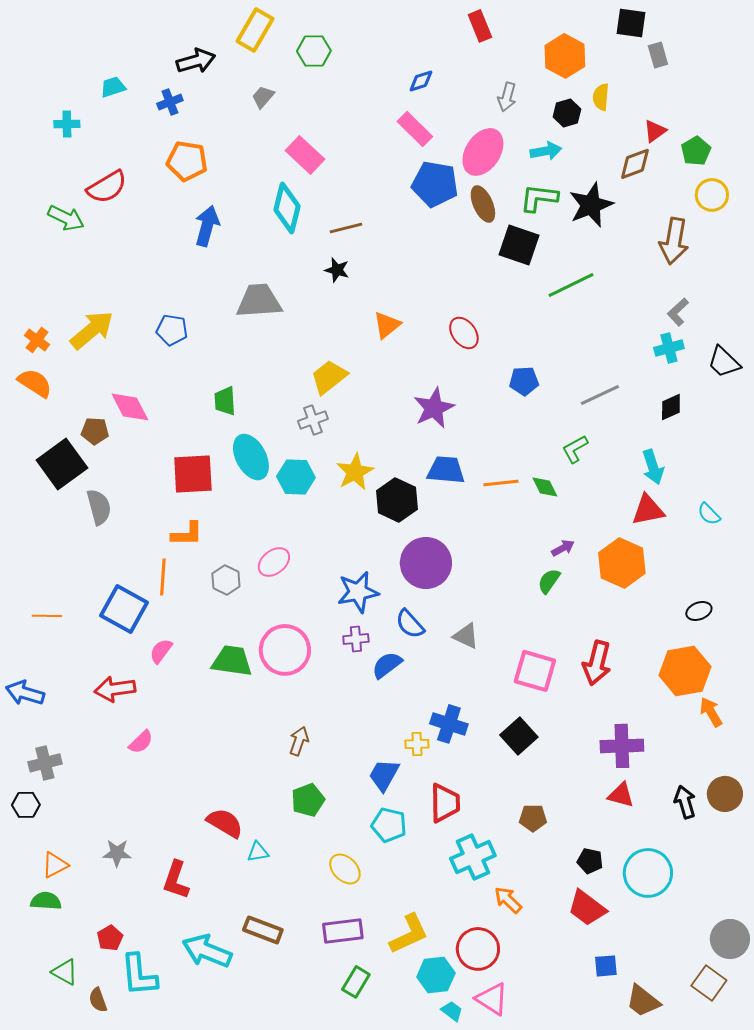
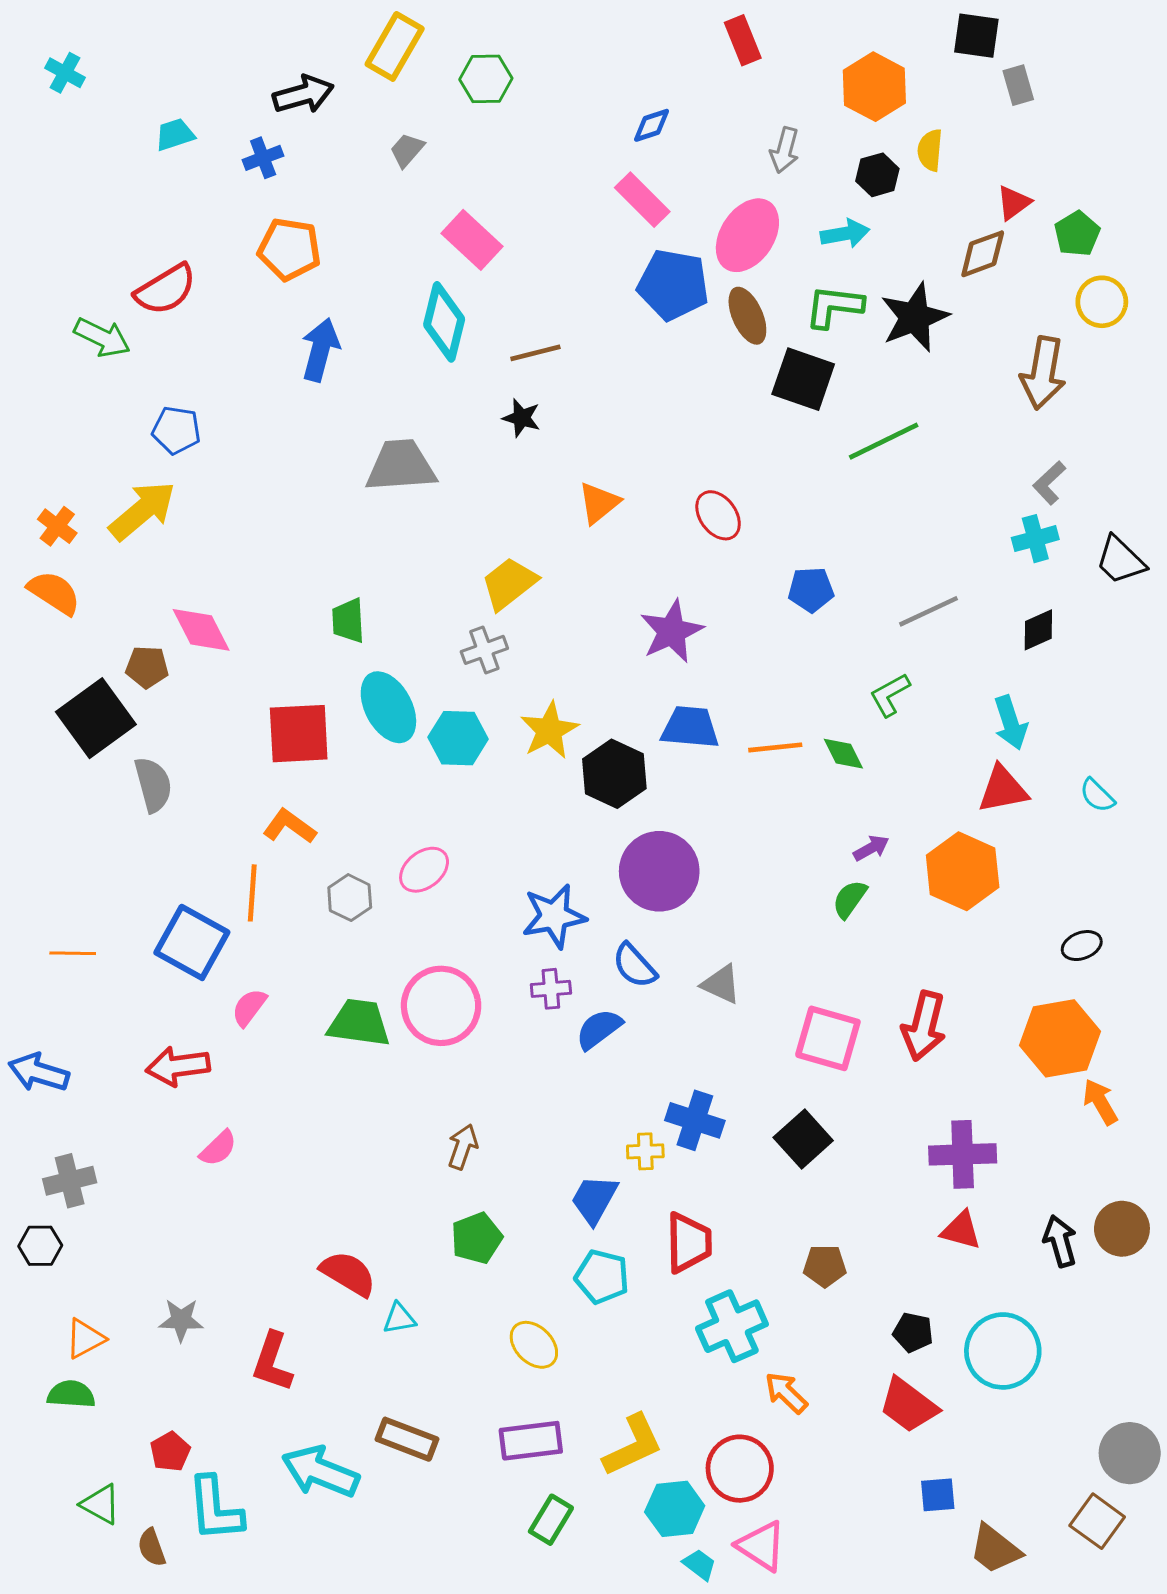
cyan cross: (67, 124) -> (65, 73), moved, turned 30
blue pentagon: (172, 330) -> (176, 430), moved
orange L-shape: (187, 534) -> (289, 826), turned -144

